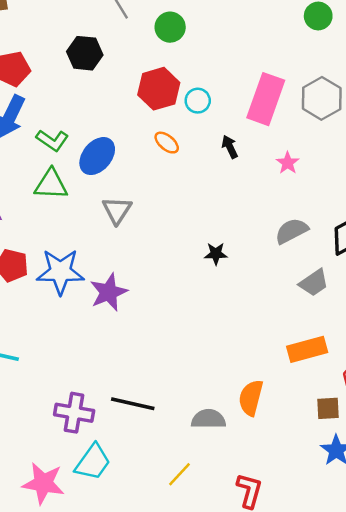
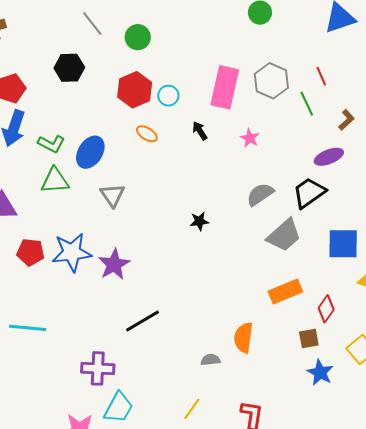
gray trapezoid: (314, 283) -> (284, 235), size x1.4
black line: (133, 404) -> (142, 321), moved, turned -36
gray semicircle: (209, 419) -> (210, 360), size x0.7

